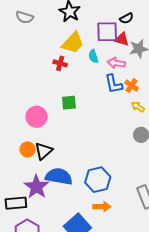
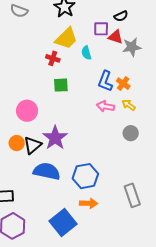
purple square: (107, 32) -> (101, 29), size x0.7
pink arrow: (116, 63) -> (105, 106), moved
blue L-shape: (114, 84) -> (105, 81), turned 30
green square: (69, 103) -> (61, 85), moved
purple star: (36, 187) -> (55, 138), moved

